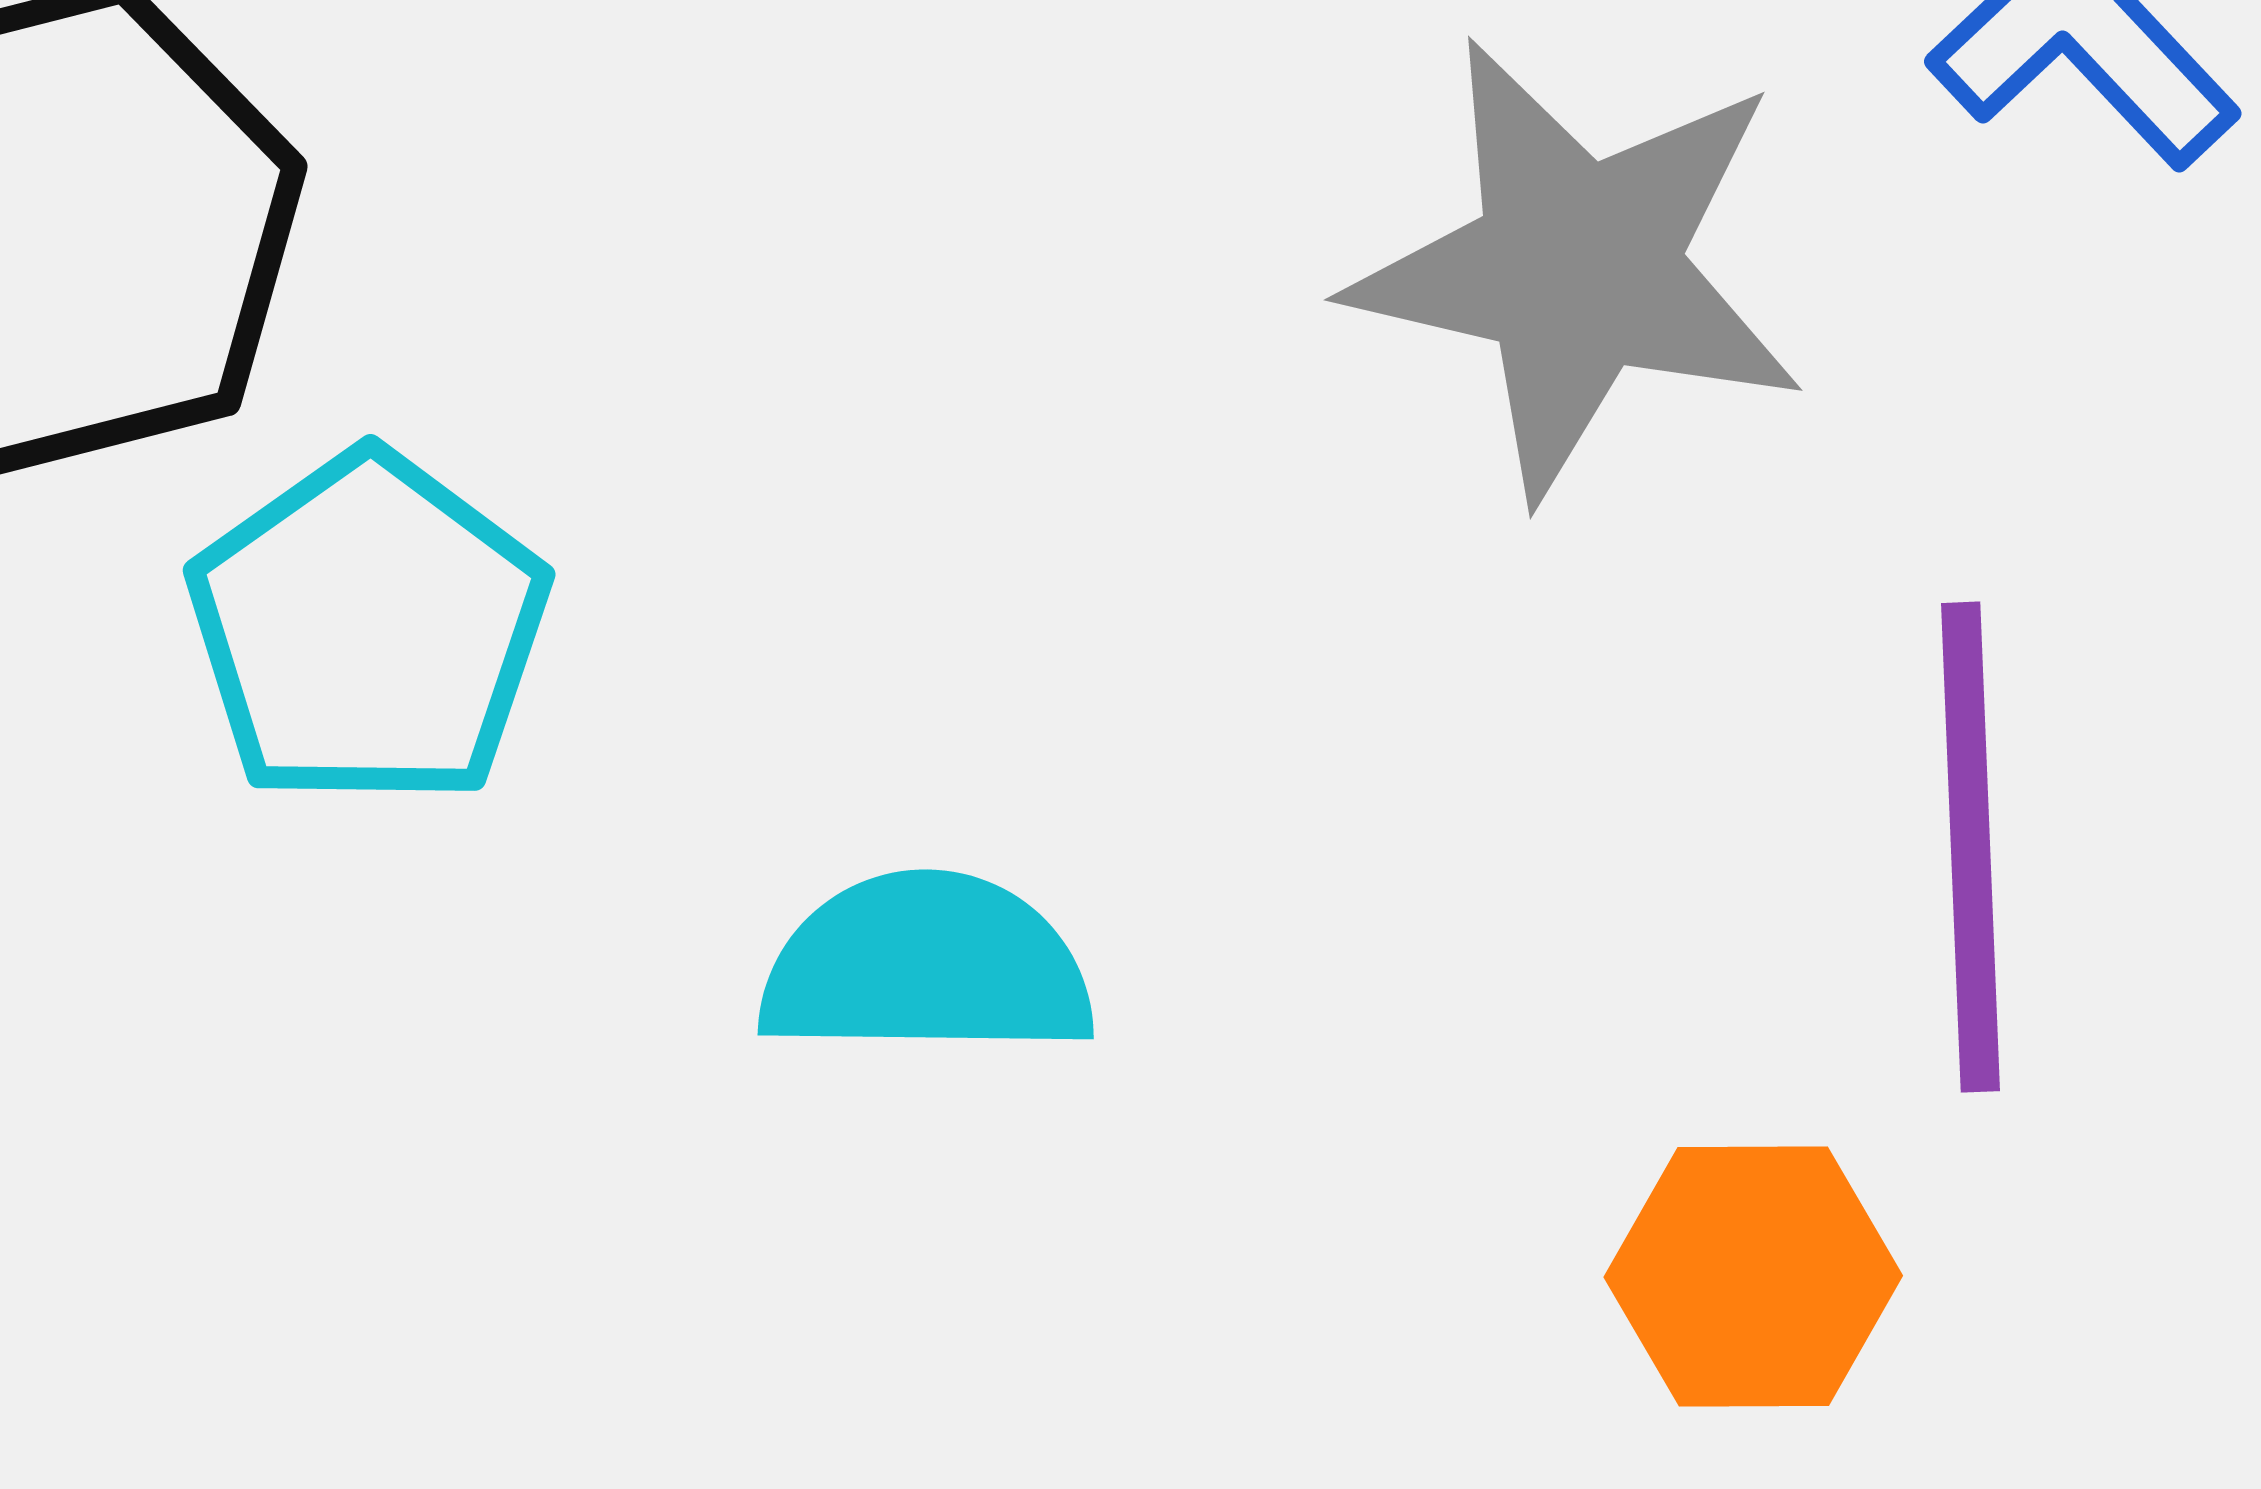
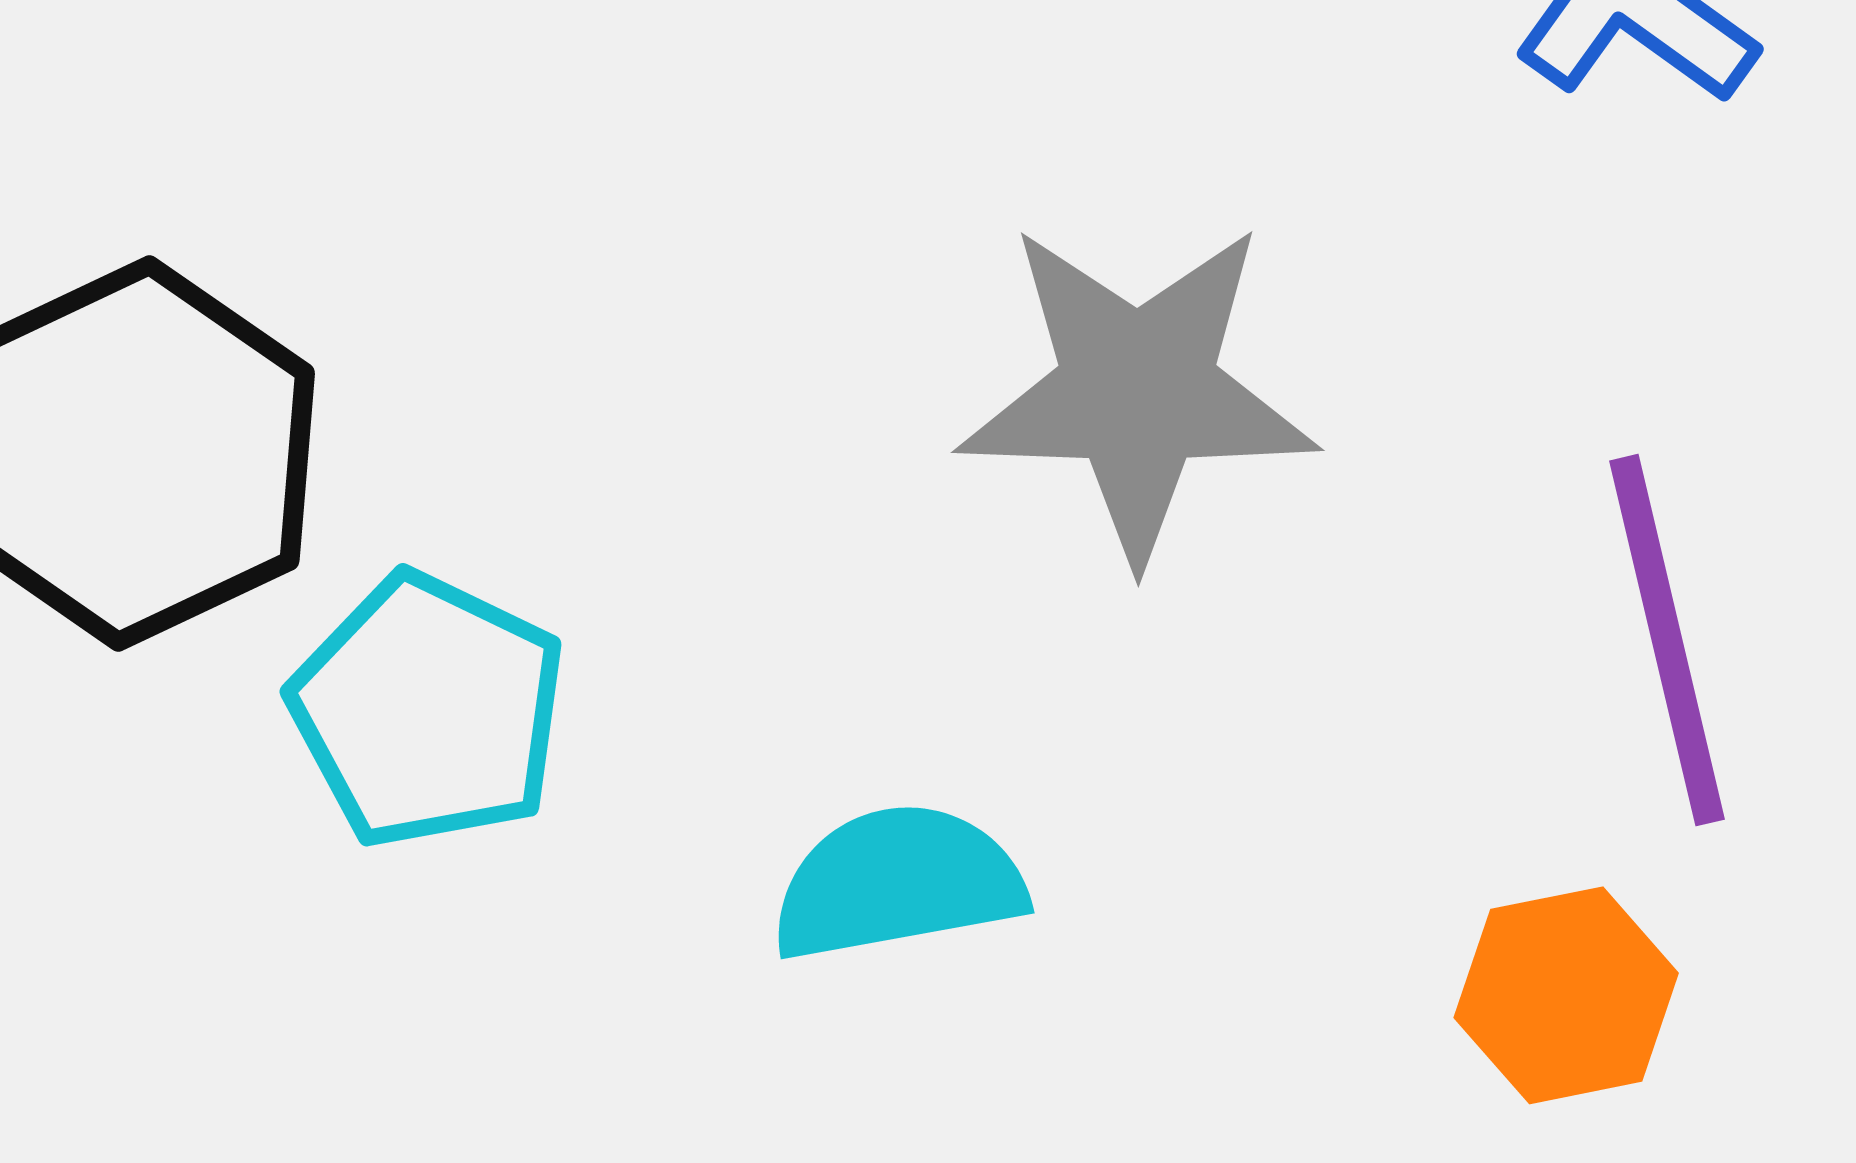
gray star: (1578, 268) -> (1137, 391), moved

